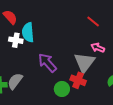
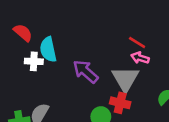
red line: (93, 22) -> (137, 43), moved
purple arrow: (47, 63) -> (86, 71), moved

